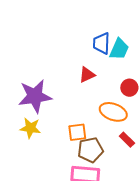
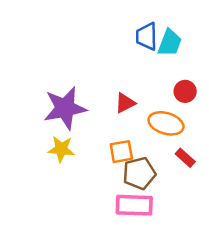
red triangle: (87, 75) -> (125, 103), moved

